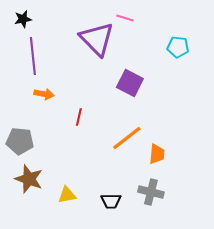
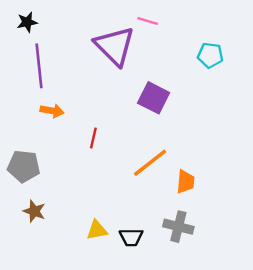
brown star: (29, 179) -> (34, 211), size x0.7
yellow triangle: (67, 195) -> (97, 230), moved

